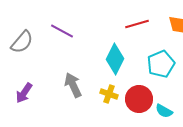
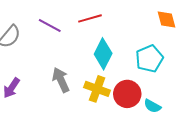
red line: (137, 24) -> (90, 18), moved
yellow cross: (109, 94) -> (97, 89), size x1.4

